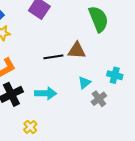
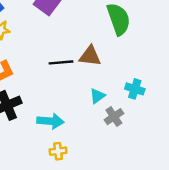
cyan arrow: (46, 93) -> (50, 121), moved
yellow cross: (30, 127) -> (58, 151), moved, turned 32

